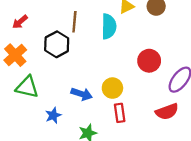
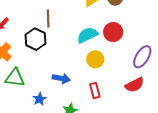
cyan semicircle: (109, 26) -> (87, 35), moved, turned -110
red circle: (149, 61) -> (113, 32), moved
yellow circle: (112, 88) -> (95, 59), moved

